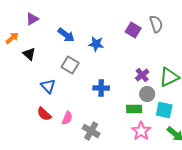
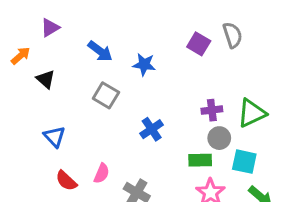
purple cross: (142, 75) -> (212, 110), turned 32
blue triangle: (48, 86) -> (54, 137), moved
blue cross: (101, 88) -> (152, 129), turned -35
red semicircle: (44, 114) -> (66, 181), moved

